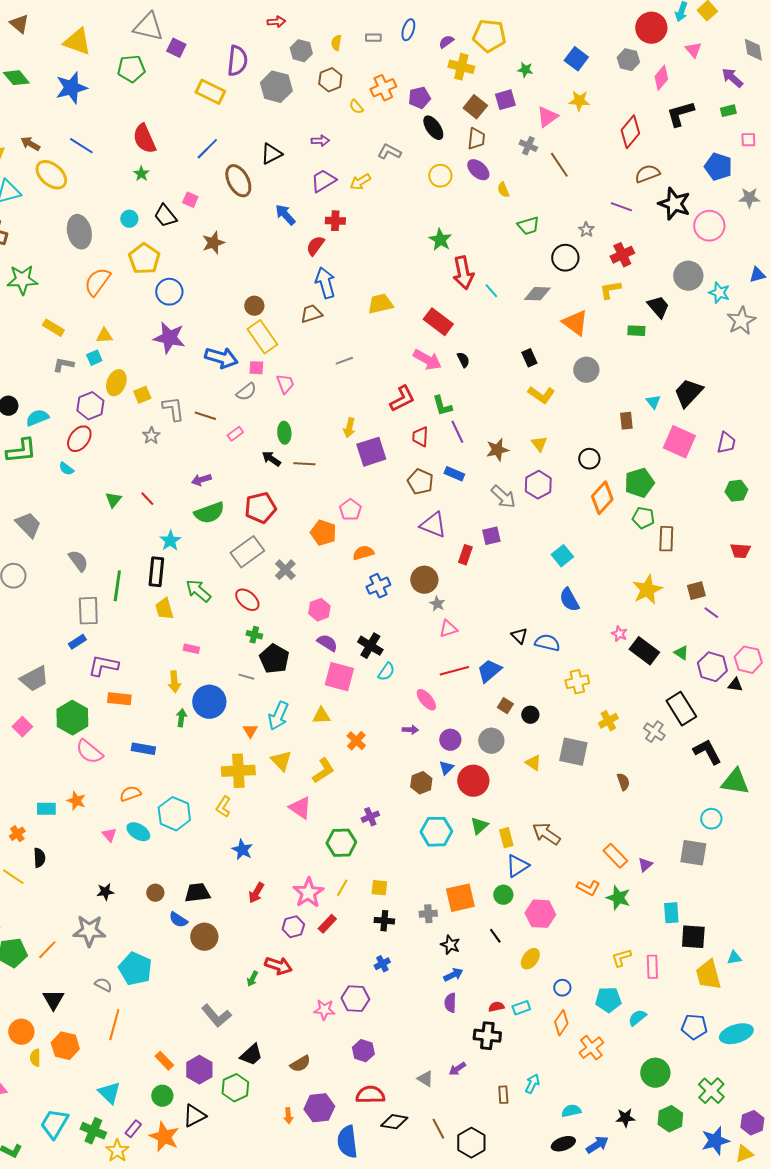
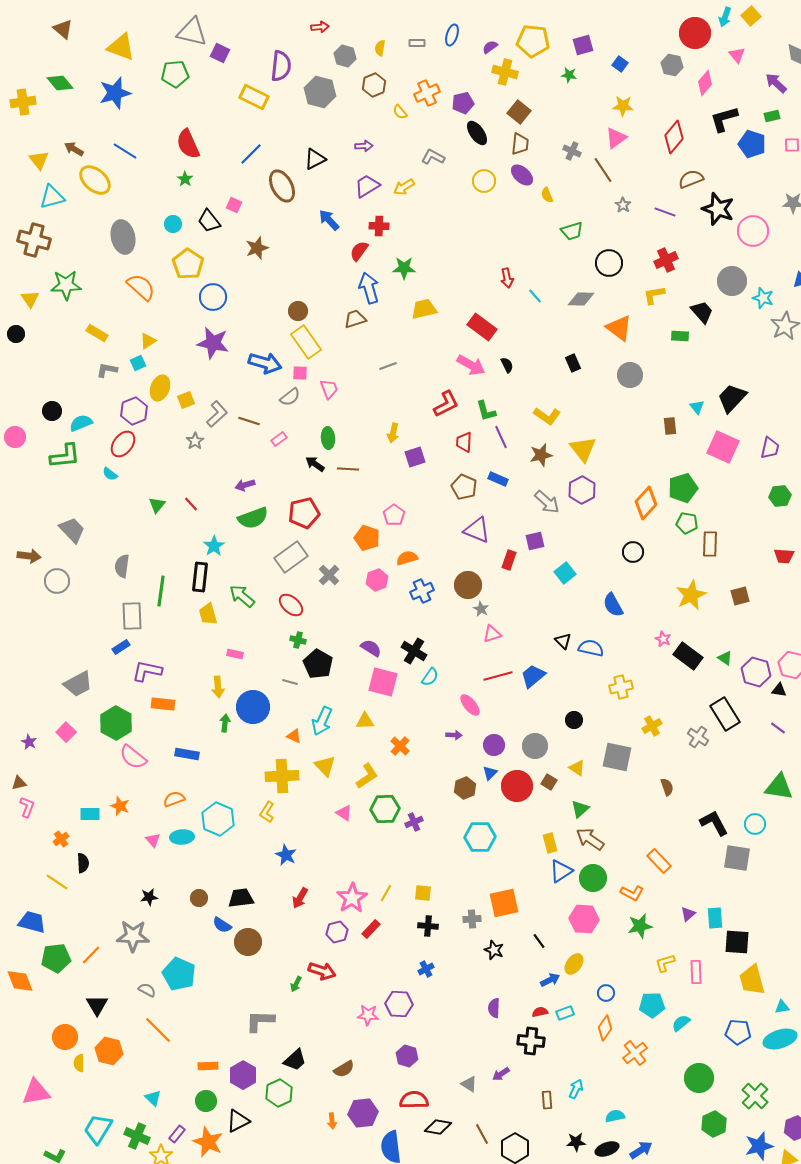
blue square: (576, 59) -> (620, 64), size x0.7
purple square: (505, 100) -> (583, 45), moved
pink triangle: (547, 117) -> (616, 138), moved
blue pentagon: (718, 167) -> (752, 144), moved
gray star: (586, 230) -> (623, 205), moved
green star: (440, 240) -> (404, 268), moved, turned -30
red arrow: (463, 273) -> (507, 278), size x0.6
orange semicircle: (97, 282) -> (141, 287), turned 96
yellow triangle: (104, 336) -> (148, 341), turned -30
yellow L-shape: (541, 395) -> (547, 416), moved
gray L-shape: (173, 409) -> (217, 414), turned 56
yellow triangle: (539, 444) -> (583, 449), size x1.6
purple square: (371, 452) -> (415, 457), size x0.7
black circle: (589, 459) -> (633, 552), moved
cyan square: (562, 556) -> (565, 573), moved
gray semicircle: (78, 561) -> (122, 566), turned -135
pink hexagon: (319, 610) -> (377, 580), moved
purple line: (711, 613) -> (778, 728), moved
brown square: (505, 706) -> (549, 782), moved
orange triangle: (250, 731) -> (294, 736), turned -35
black L-shape: (707, 752) -> (714, 823), moved
pink triangle: (300, 808) -> (344, 813), size x0.7
green triangle: (479, 826) -> (580, 809), moved
cyan ellipse: (138, 832) -> (182, 837), turned -35
green hexagon: (341, 843) -> (385, 809), moved
purple triangle: (645, 865) -> (688, 914), moved
green circle: (503, 895) -> (593, 878), moved, size x1.4
green star: (618, 898) -> (640, 926), moved, turned -30
cyan triangle: (734, 958) -> (782, 1007), moved
blue arrow: (453, 975) -> (550, 980), moved
gray L-shape: (216, 1016) -> (260, 1021), turned 132
orange line: (114, 1025) -> (158, 1030), turned -60
orange rectangle: (164, 1061) -> (208, 1066), turned -48
cyan triangle: (109, 1093) -> (153, 1098), size x0.7
black star: (625, 1118) -> (576, 1142), moved

